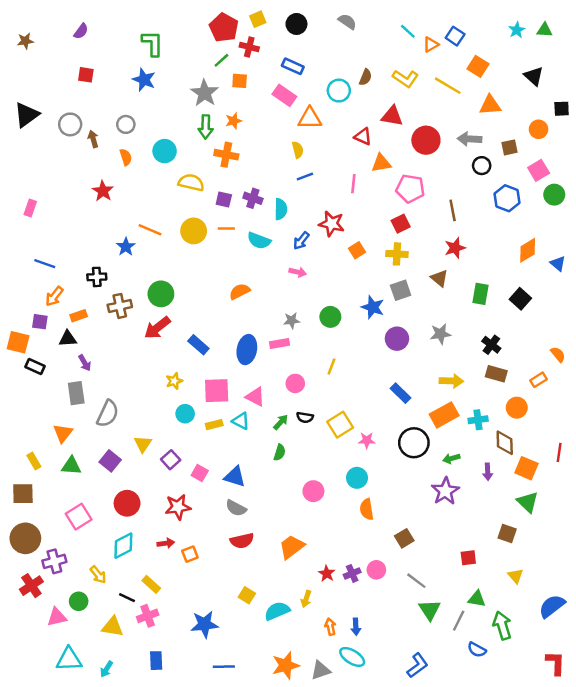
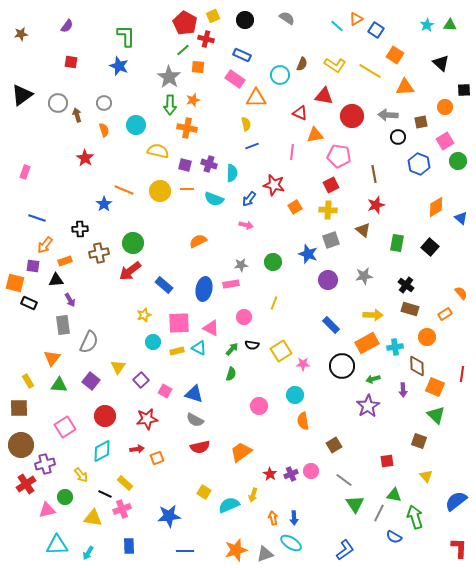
orange triangle: (431, 45) -> (356, 19), moved

